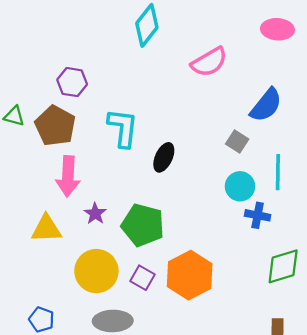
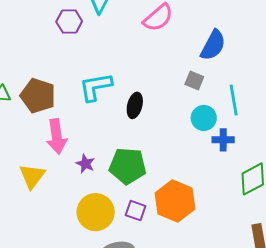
purple hexagon: (72, 82) -> (69, 21), moved
cyan L-shape: (123, 128) -> (95, 87), turned -96
yellow triangle: (46, 229) -> (32, 176), moved, turned -40

